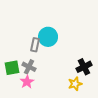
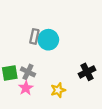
gray rectangle: (35, 45) -> (34, 36), moved
yellow star: (75, 84) -> (58, 90), moved

